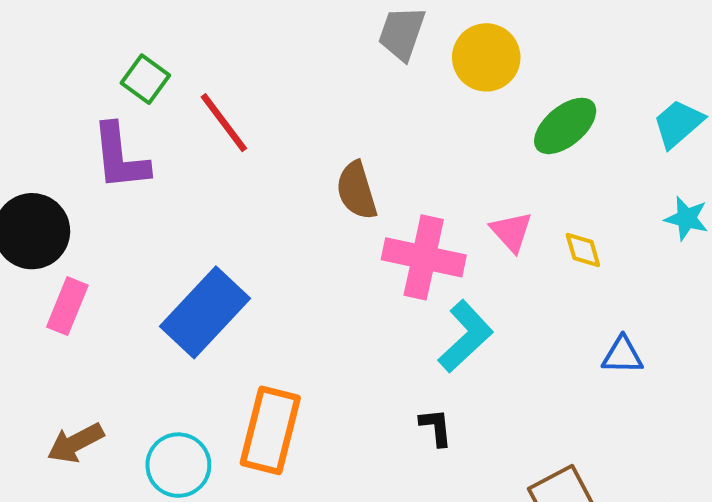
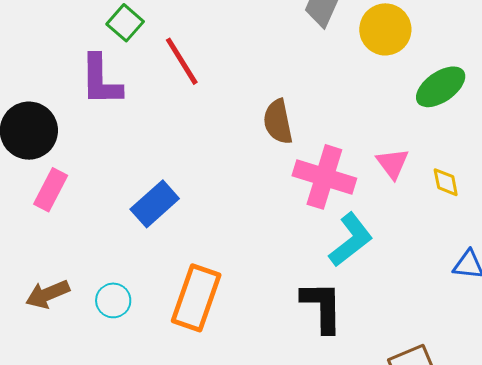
blue rectangle: (205, 312) -> (155, 204), size x0.7
black L-shape: (436, 427) -> (322, 307), size x1.8
cyan circle: (178, 465) -> (113, 300), moved, size x0.7

